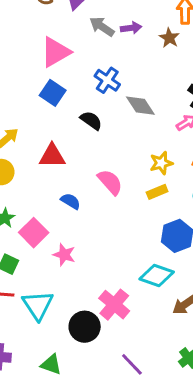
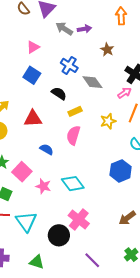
brown star: (169, 38) -> (107, 50), moved
pink triangle: (56, 52) -> (33, 47), size x0.6
pink semicircle: (110, 182) -> (73, 135), turned -120
yellow rectangle: (157, 192) -> (75, 111), moved
cyan diamond: (157, 275) -> (73, 184), moved, turned 35

